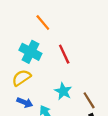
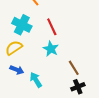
cyan star: (63, 91) -> (51, 49), moved

